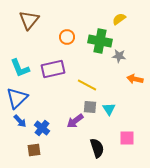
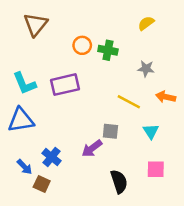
green cross: (100, 41) -> (108, 50), moved, size x0.7
yellow line: (87, 85) -> (129, 102), moved
blue triangle: (17, 98) -> (21, 120), turned 35
cyan triangle: (109, 109) -> (151, 131), moved
blue arrow: (20, 121) -> (25, 167), moved
brown square: (34, 150) -> (42, 184), turned 32

